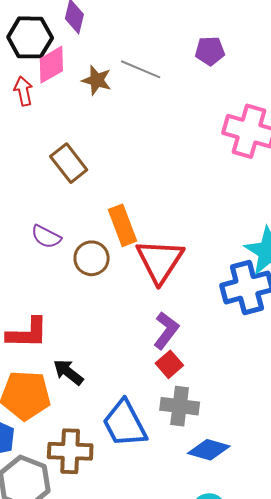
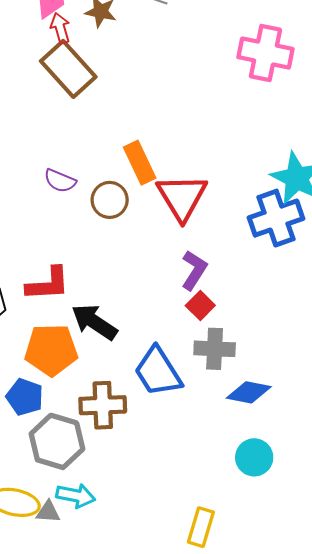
red arrow: (23, 91) -> (60, 28), moved
brown rectangle: (69, 163) -> (68, 69), moved, size x1.4
black arrow: (68, 372) -> (94, 322), size x1.4

